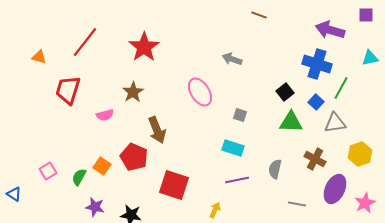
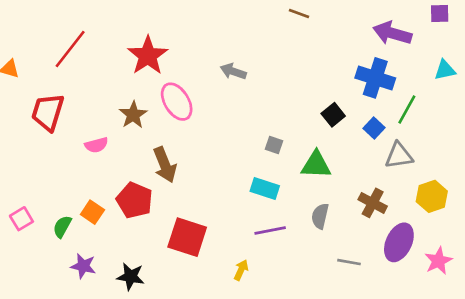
gray arrow: (232, 59) -> (233, 71), moved
pink ellipse: (200, 92) -> (177, 102), moved
green triangle: (291, 122) -> (316, 165), moved

